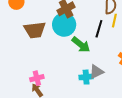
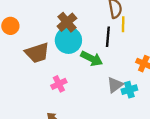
cyan cross: (86, 77) -> (129, 90), moved
pink cross: (37, 78) -> (59, 84), moved

